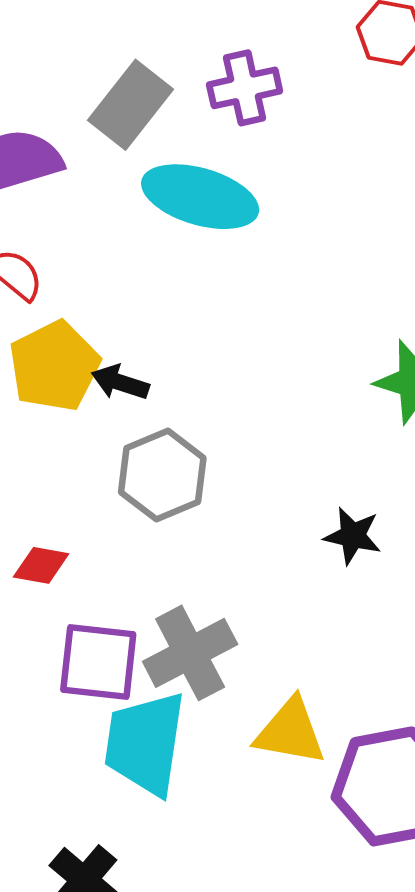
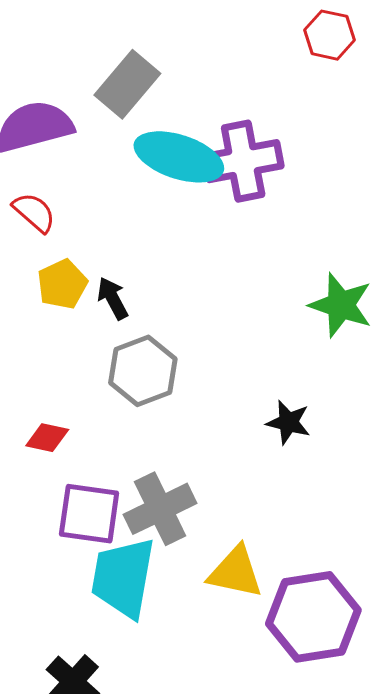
purple cross: (245, 88) -> (243, 161), moved, size x1.4
yellow pentagon: (54, 366) -> (62, 284), size x0.7
black arrow: (120, 382) -> (113, 298), turned 42

